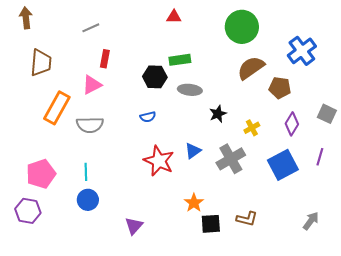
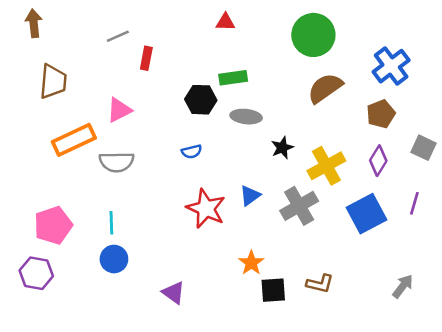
red rectangle: (105, 59) -> (146, 58), moved
brown pentagon: (280, 88) -> (381, 114), moved, turned -30
orange rectangle: (57, 108) -> (74, 140), turned 36
yellow cross: (252, 128) -> (326, 166), size x1.8
purple triangle: (134, 226) -> (174, 293), turned -36

